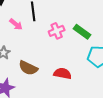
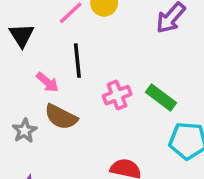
brown semicircle: (28, 68) -> (61, 117), moved

